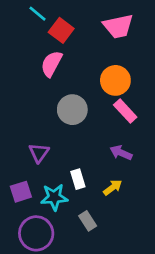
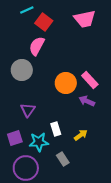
cyan line: (38, 14) -> (27, 10), turned -64
orange circle: (115, 80) -> (66, 83), moved
gray circle: (72, 110) -> (22, 70), moved
purple arrow: (121, 153) -> (87, 101), moved

